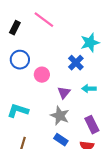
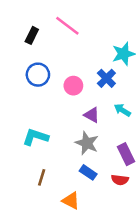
pink circle: (42, 75) -> (73, 86), moved
cyan arrow: (89, 89) -> (122, 110), turned 32
purple triangle: (64, 93) -> (92, 115), turned -40

